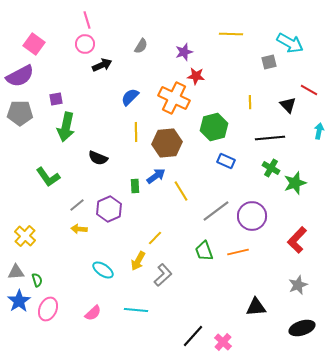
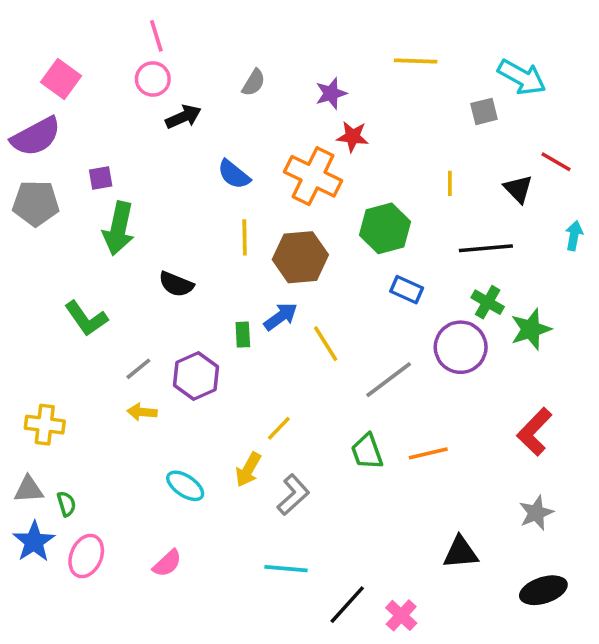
blue semicircle: (130, 97) -> (234, 174), turned -96
purple circle: (252, 216) -> (461, 347), moved
yellow cross: (25, 236) -> (45, 425), turned -35
cyan line: (136, 310) -> (286, 569), moved

